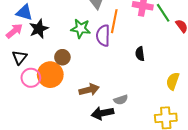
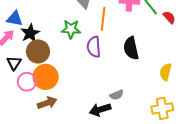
purple semicircle: (103, 36) -> (94, 47), moved
black semicircle: (140, 54) -> (131, 48), size x1.6
brown circle: (62, 57) -> (38, 51), moved, size x1.5
brown arrow: (89, 90) -> (47, 103), moved

